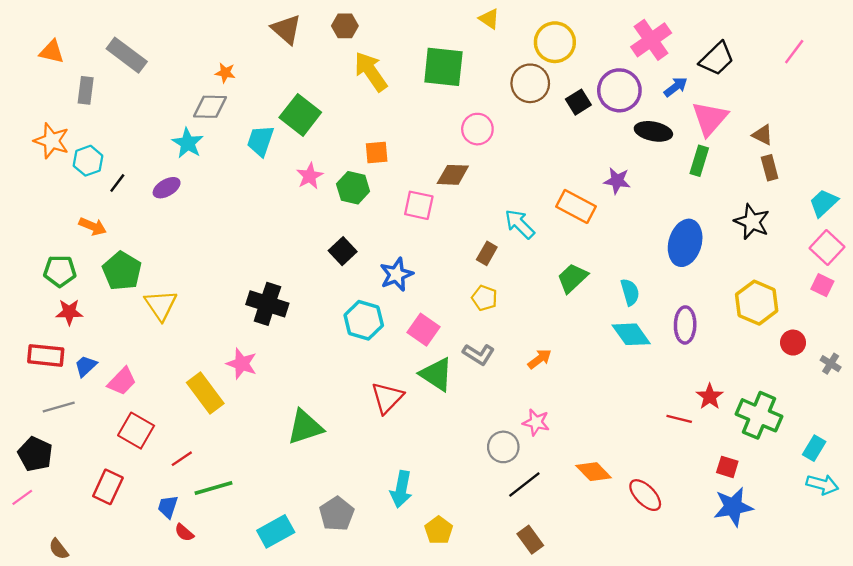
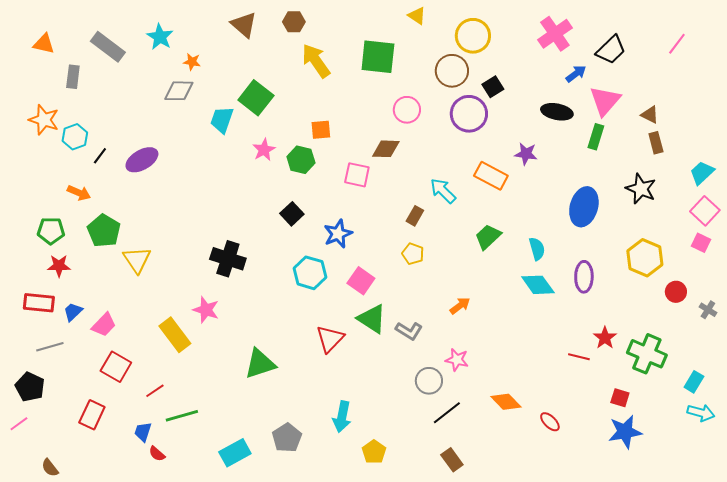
purple circle: (619, 90) -> (469, 114), moved
cyan star: (188, 143) -> (160, 37), moved
purple ellipse: (167, 188) -> (142, 160), size x1.4
gray L-shape: (479, 354) -> (409, 331), moved
red ellipse: (645, 495) -> (550, 422), size x0.7

